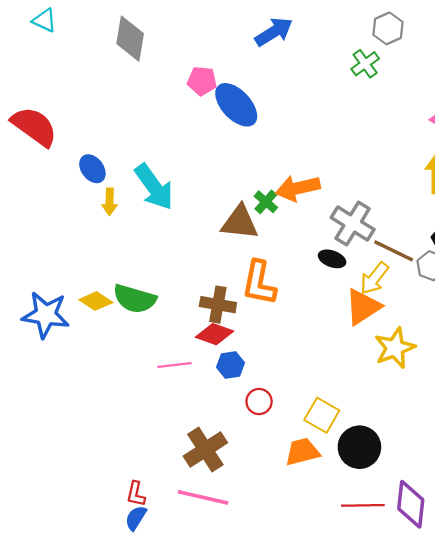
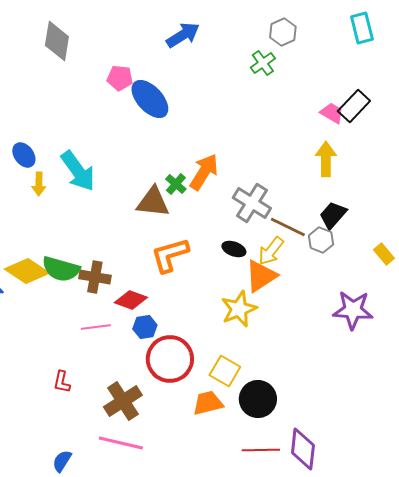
orange arrow: (298, 188) -> (204, 172), turned 135
black ellipse: (332, 259) -> (234, 249), moved
orange L-shape: (259, 283) -> (170, 255), turned 63
yellow diamond: (96, 301) -> (27, 271), size x1.5
brown cross: (218, 305) -> (95, 277), moved
yellow star: (395, 348) -> (239, 309), moved
red circle: (259, 402) -> (170, 359), size x2.0
red L-shape: (136, 494) -> (62, 382), moved

